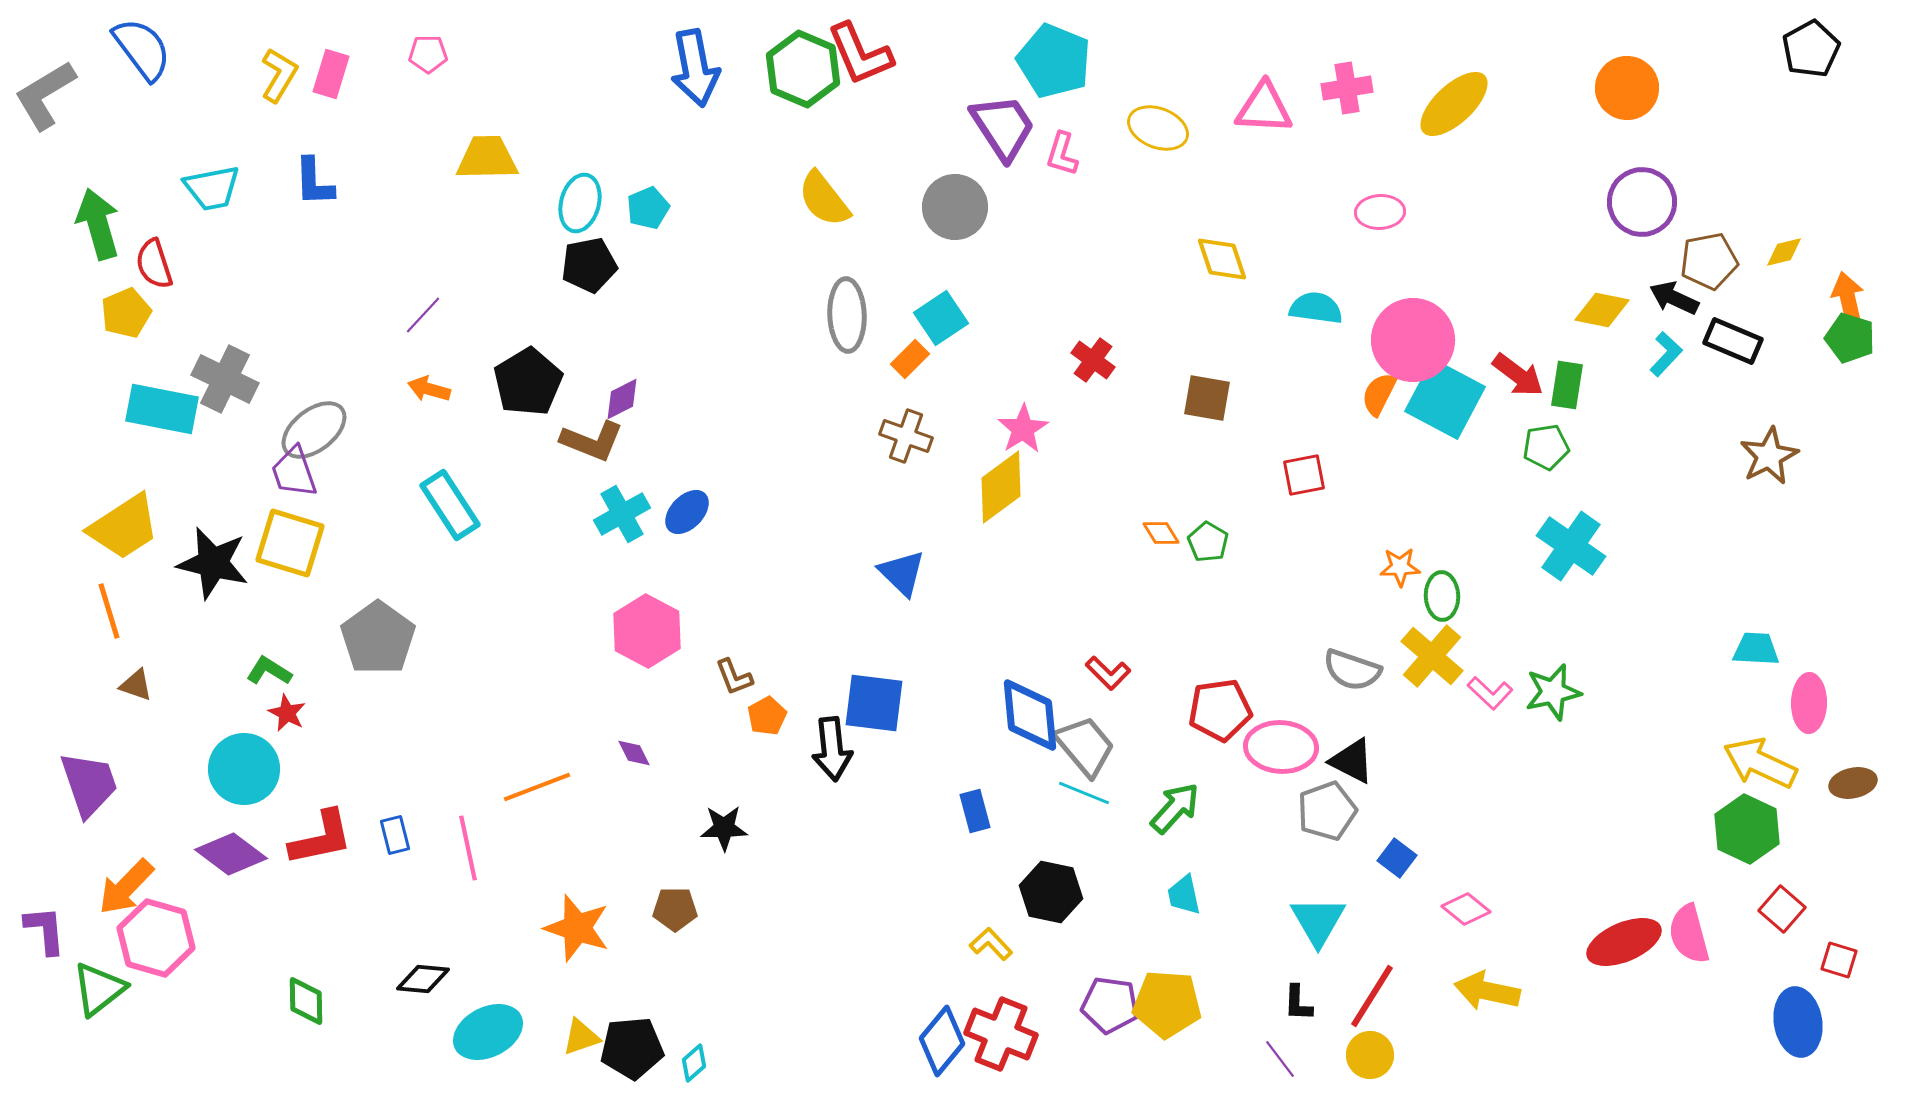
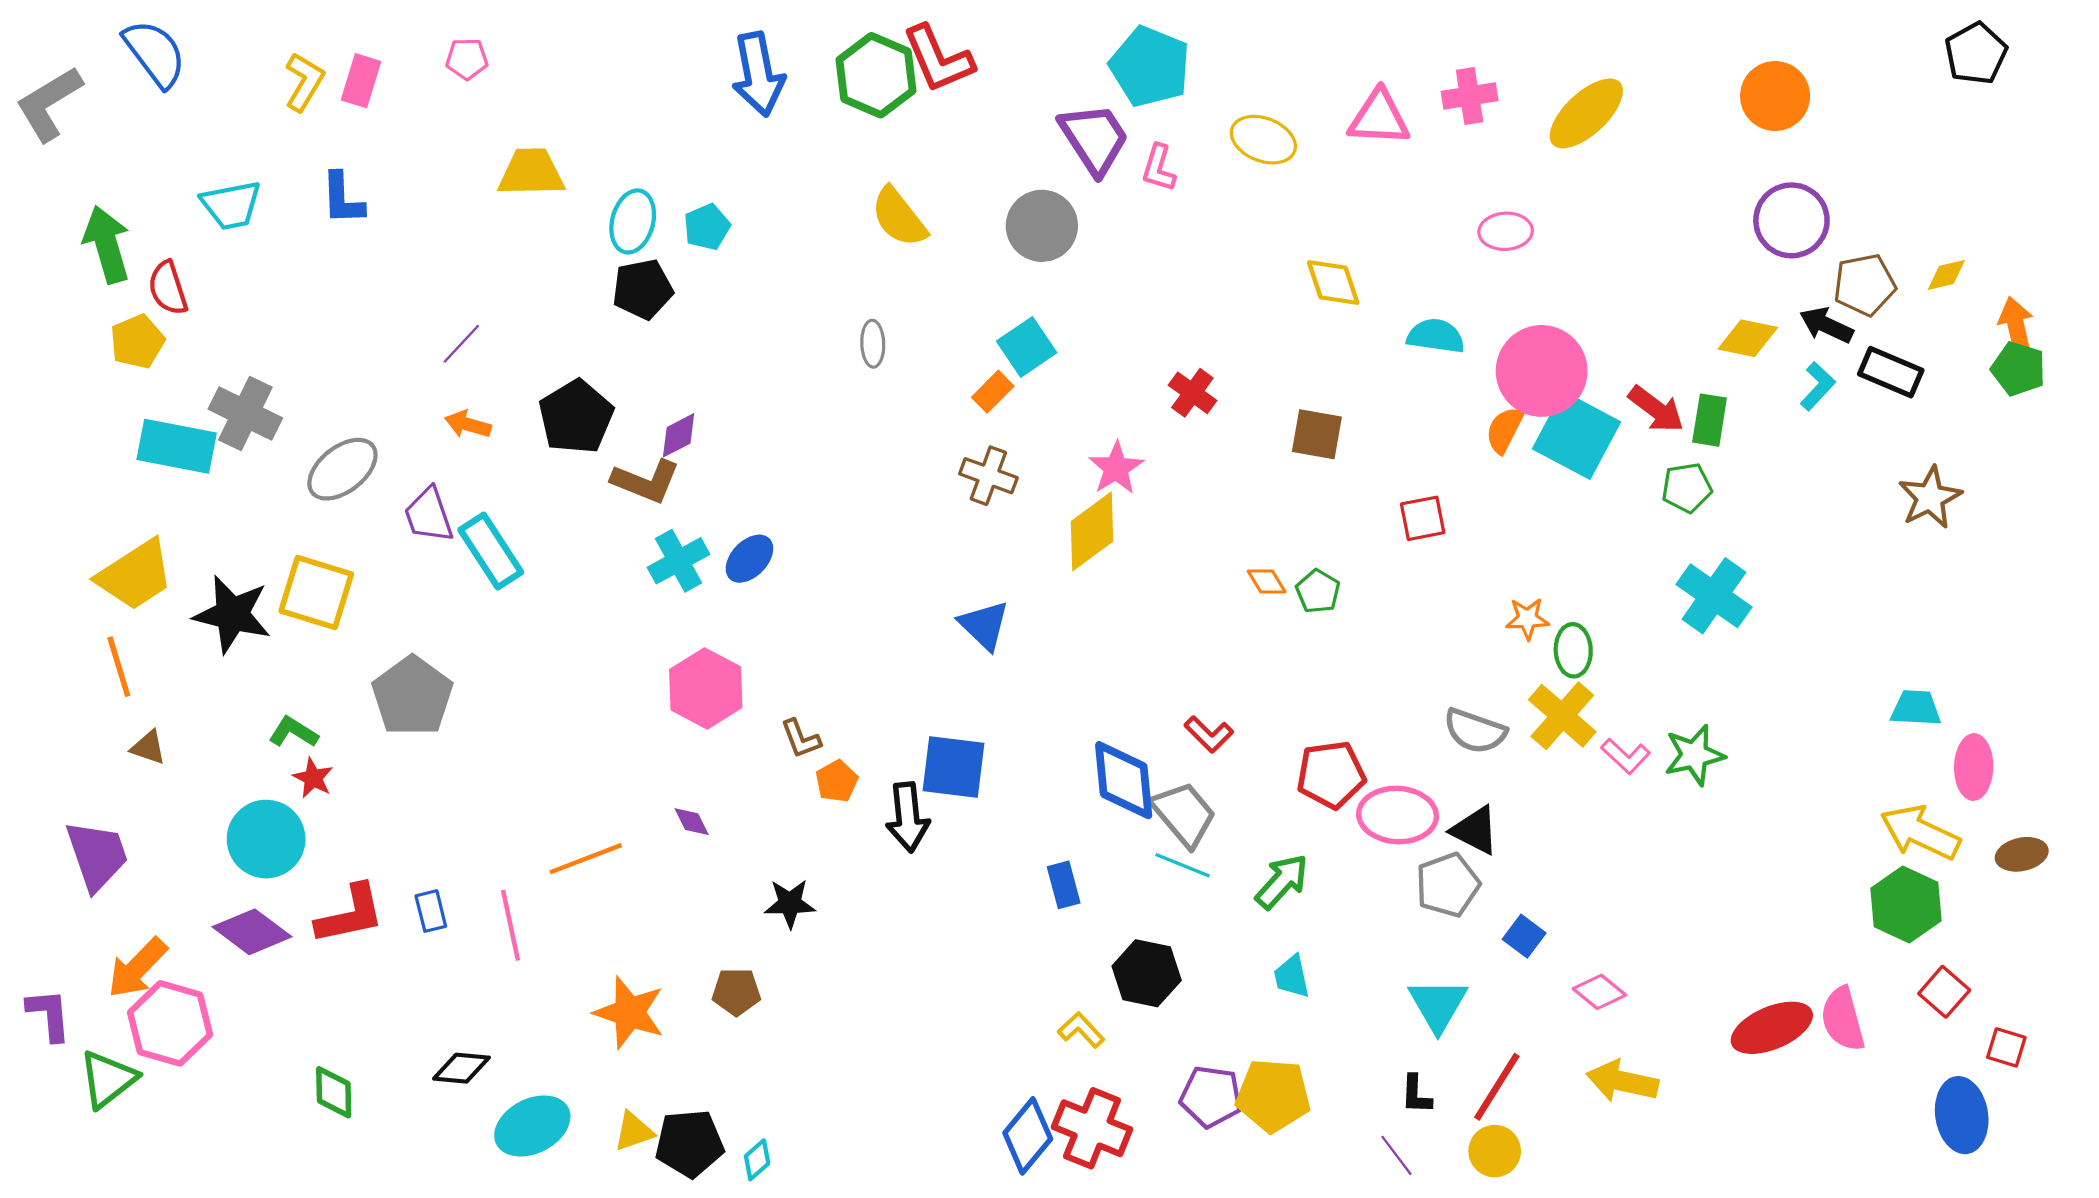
gray ellipse: (847, 315) -> (873, 344), moved, size x0.6
purple trapezoid: (294, 472) -> (429, 515), moved

